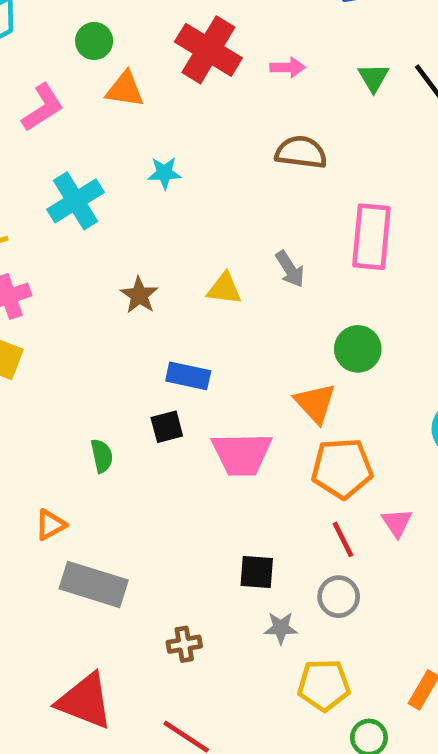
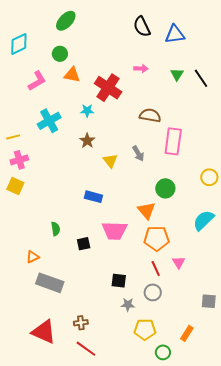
red cross: (208, 50) -> (108, 88), moved
brown semicircle: (301, 152) -> (150, 115), moved
yellow triangle: (224, 289) -> (110, 161), turned 42
brown star: (139, 295) -> (87, 141), moved
black square: (167, 427) -> (84, 244), moved
brown cross: (184, 644) -> (81, 323), moved

